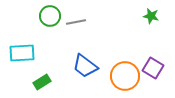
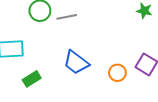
orange circle: (125, 76) -> (117, 73), size x0.6

